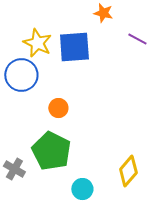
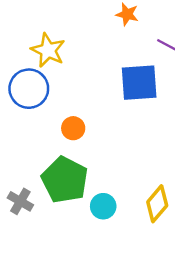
blue square: (74, 47) -> (139, 83), moved
cyan circle: (82, 189) -> (103, 206), moved

